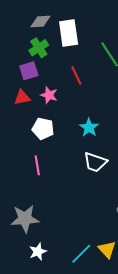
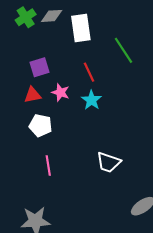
green cross: (39, 48) -> (26, 17), moved
cyan star: (89, 128) -> (91, 100), moved
white pentagon: (43, 129) -> (41, 126), moved

